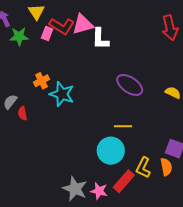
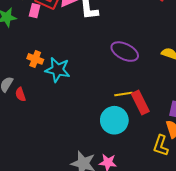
orange cross: (42, 81) -> (35, 59), turned -35
yellow L-shape: (143, 168) -> (161, 146), moved
red rectangle: (124, 181) -> (140, 103), moved, turned -60

